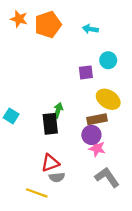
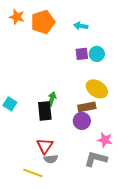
purple square: (86, 72) -> (82, 54), moved
pink star: (97, 148) -> (105, 140), moved
red triangle: (50, 163) -> (45, 146), turned -36
gray L-shape: (107, 177) -> (96, 159), turned -40

